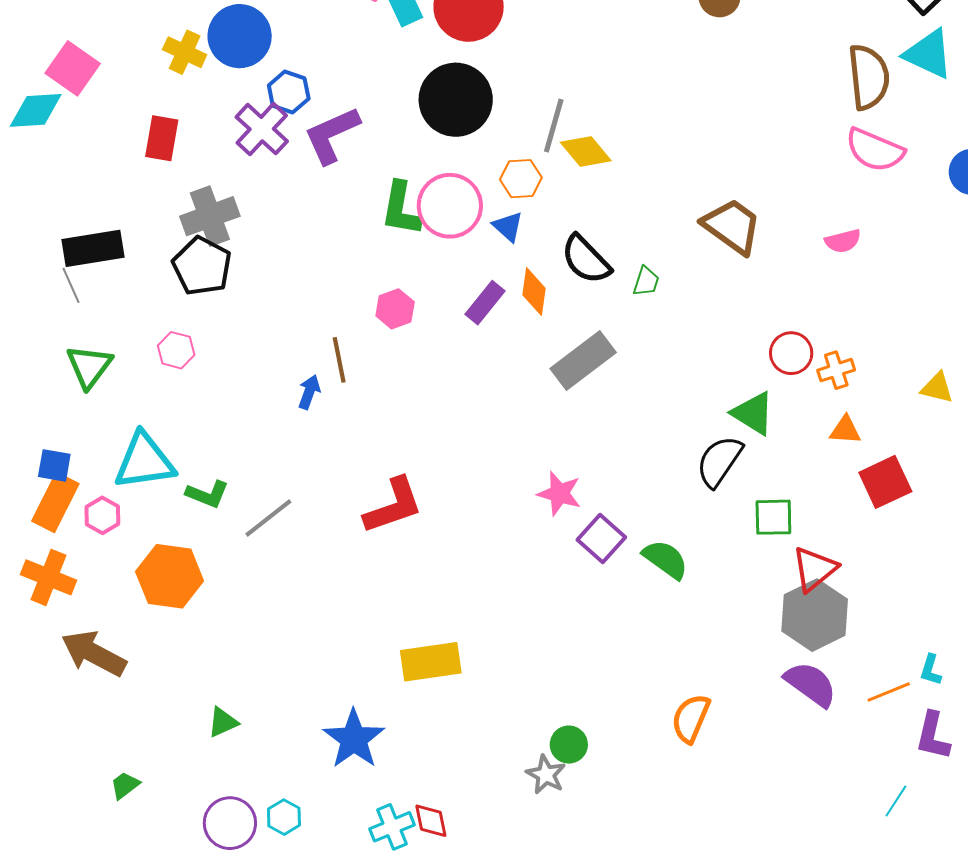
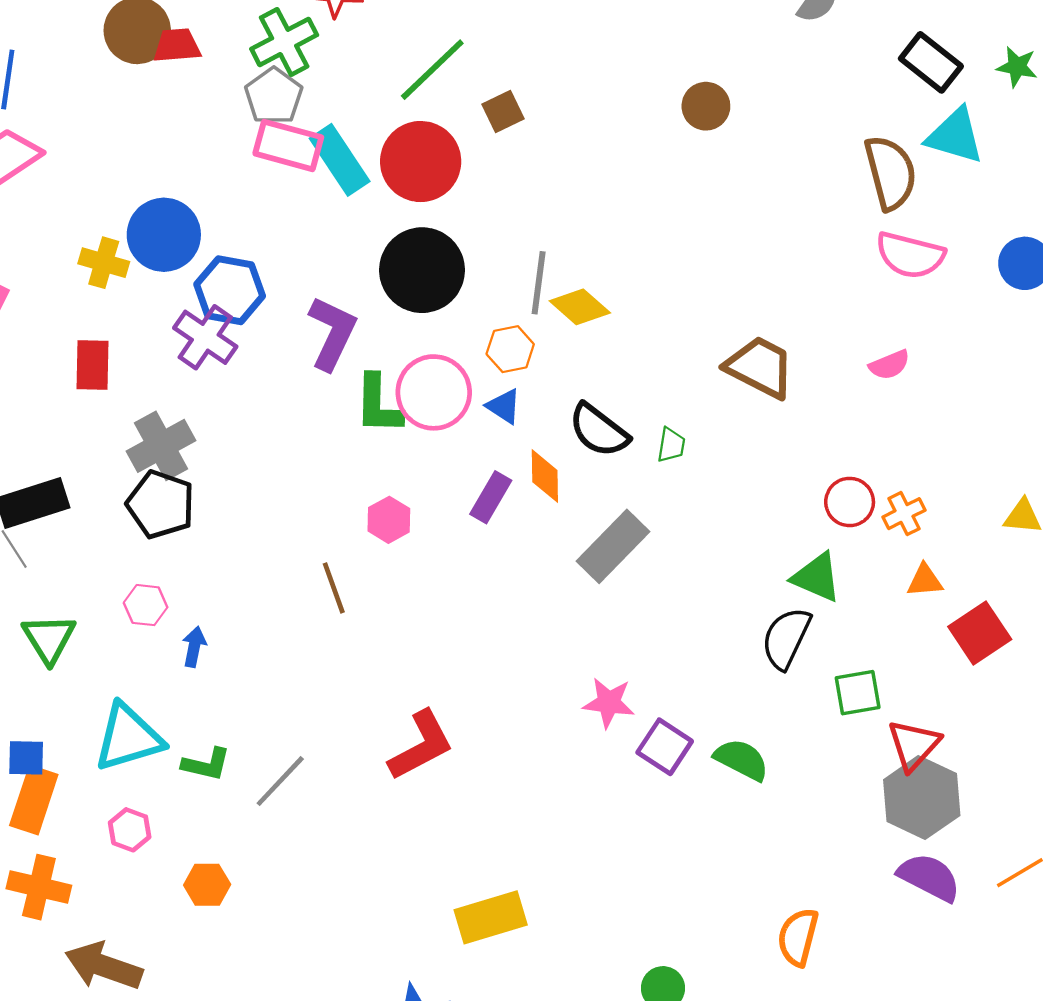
blue hexagon: (289, 92) -> (230, 290), size x1.4
purple L-shape: (332, 135) -> (332, 333), moved, turned 148
blue arrow: (309, 392) -> (194, 647), moved
pink hexagon: (102, 515) -> (130, 830), moved
orange hexagon: (170, 576) -> (207, 885), moved, size x0.6

